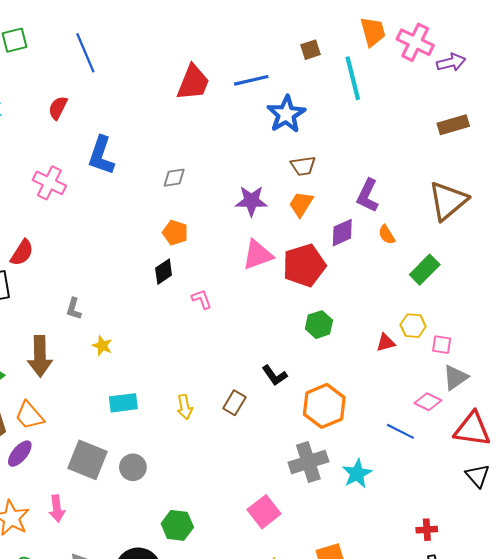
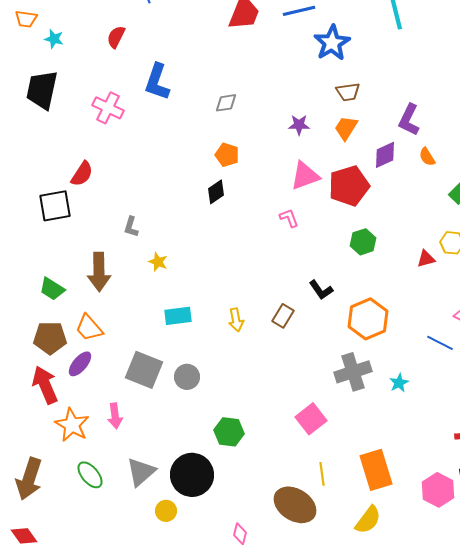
purple star: (251, 201) -> (299, 125), size x0.7
pink L-shape: (202, 299) -> (289, 218), moved
cyan star: (357, 474) -> (399, 383), size x0.7

